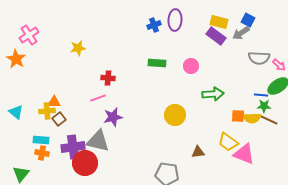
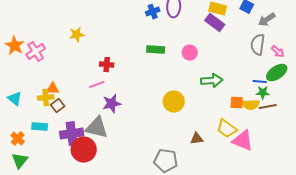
gray arrow: (241, 33) -> (267, 20), moved
pink cross: (29, 35) -> (36, 52), moved
gray semicircle: (259, 58) -> (258, 45), turned 95
brown line: (269, 120) -> (268, 107), turned -36
orange cross: (42, 153) -> (18, 139), moved, turned 32

